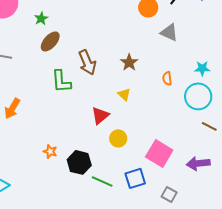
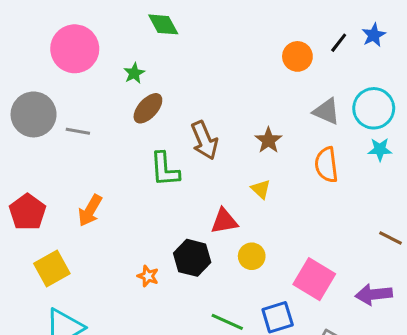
gray triangle: (169, 32) -> (326, 111), moved
orange semicircle: (167, 78) -> (326, 165), size x1.6
cyan circle: (198, 96) -> (374, 108), moved
red triangle: (100, 115) -> (224, 221), turned 30
black hexagon: (79, 162) -> (192, 258), moved

